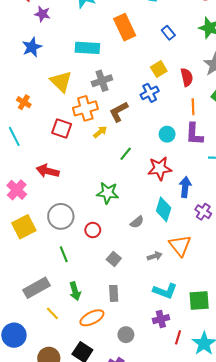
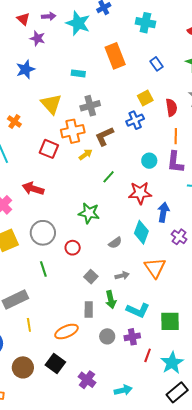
cyan rectangle: (87, 48) -> (78, 73), size x0.6
gray arrow: (155, 256) -> (122, 276), moved
green arrow: (75, 291) -> (111, 300), moved
yellow line: (52, 313) -> (29, 325), turned 32
gray circle: (126, 335) -> (107, 336), moved

